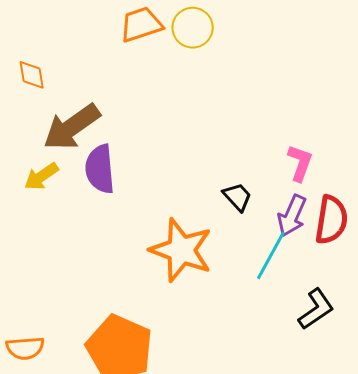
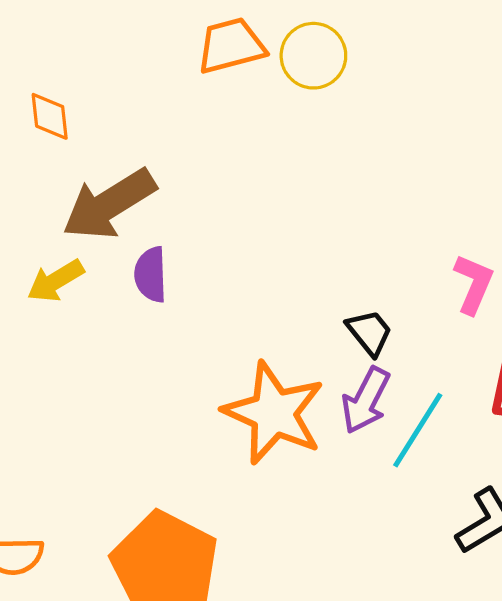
purple semicircle: (100, 169) -> (151, 275), size x0.7
purple arrow: (292, 216) -> (366, 400), moved

